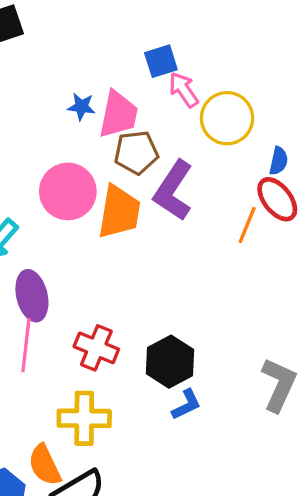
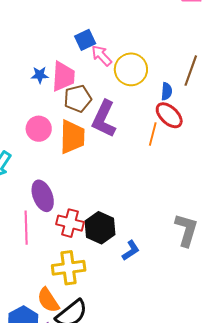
pink circle: (68, 191) -> (39, 129), size x0.7
purple ellipse: (32, 296) -> (43, 196), moved
black hexagon: (170, 362) -> (100, 228), moved

